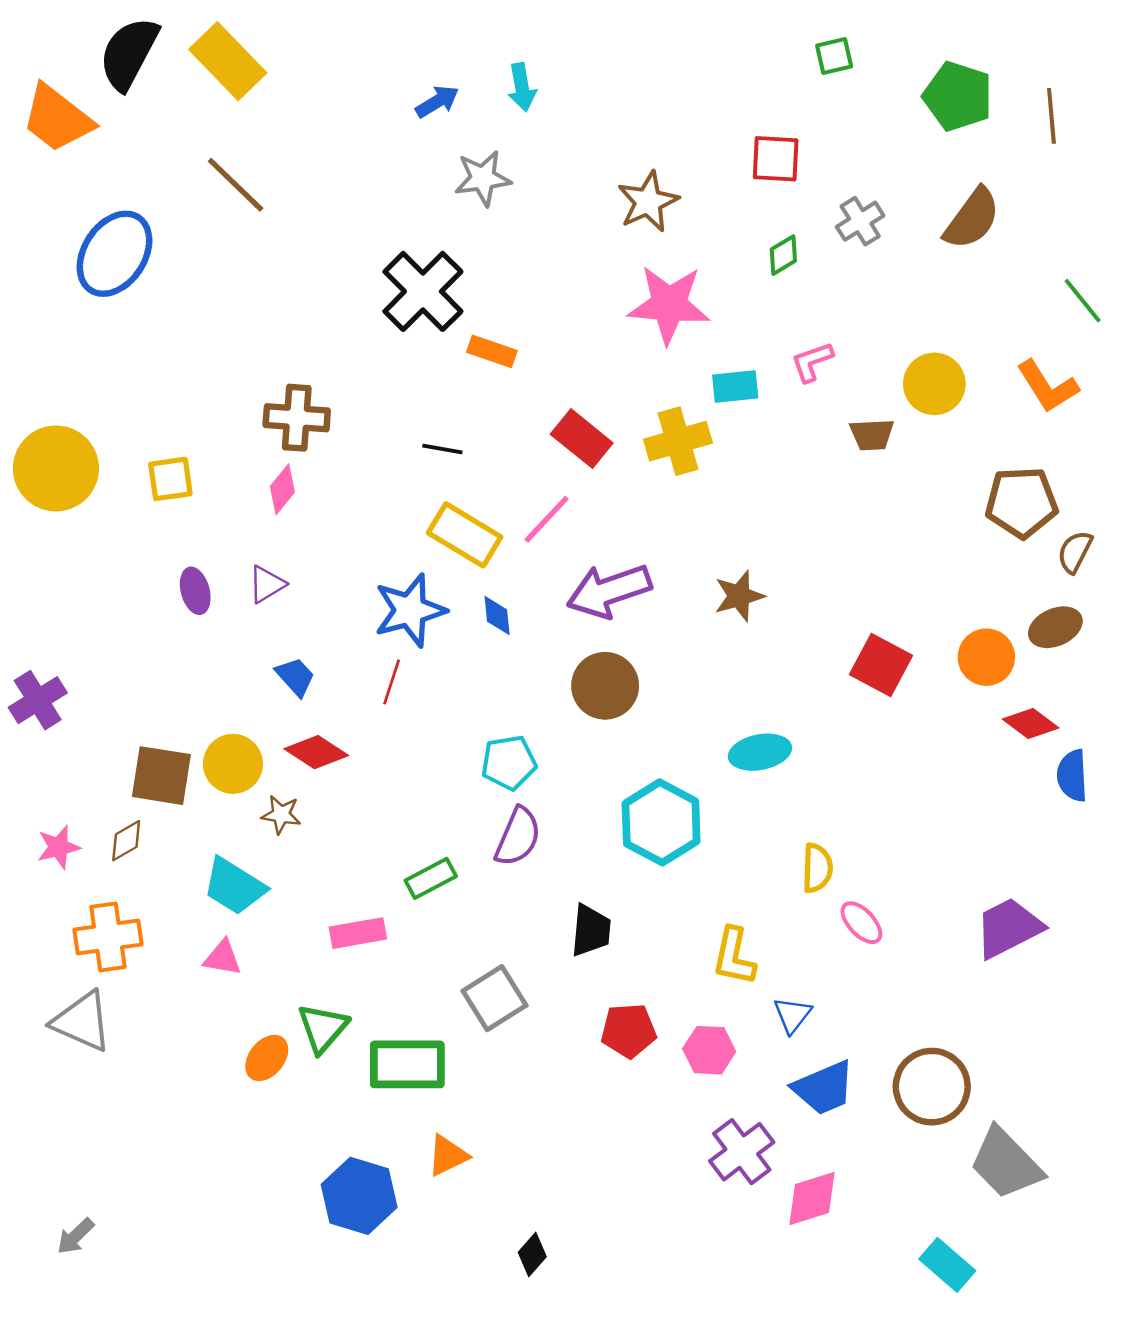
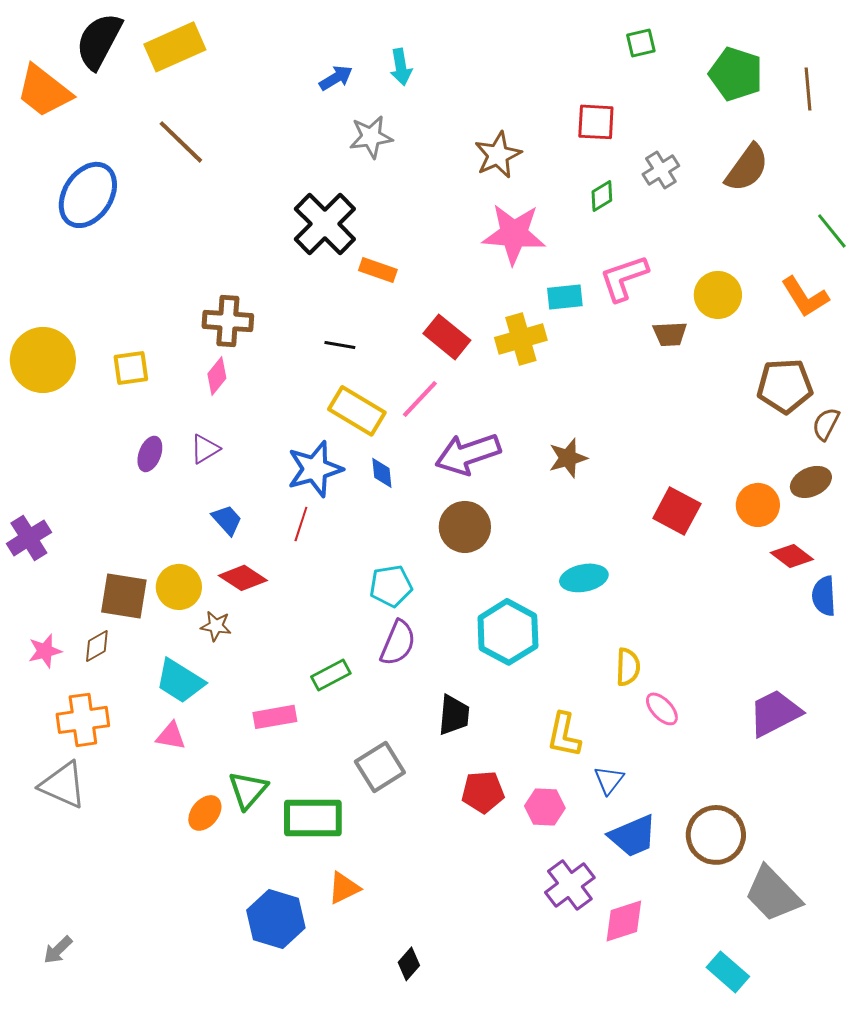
yellow rectangle: (228, 61) -> (175, 47), turned -70
pink L-shape: (812, 362) -> (624, 278), size x1.5
purple ellipse: (195, 591) -> (150, 454), turned 36

